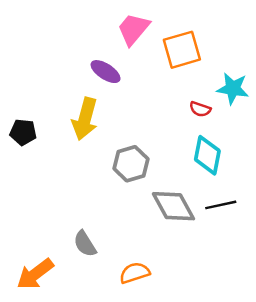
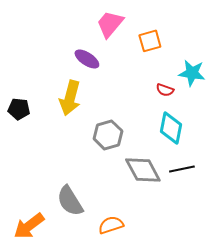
orange square: (182, 50) -> (150, 41), size x0.7
gray semicircle: (85, 244) -> (70, 201), size x1.4

